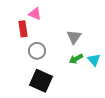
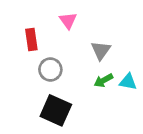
pink triangle: (35, 14) -> (68, 20), moved, turned 32
cyan triangle: (94, 60) -> (128, 82), turned -40

